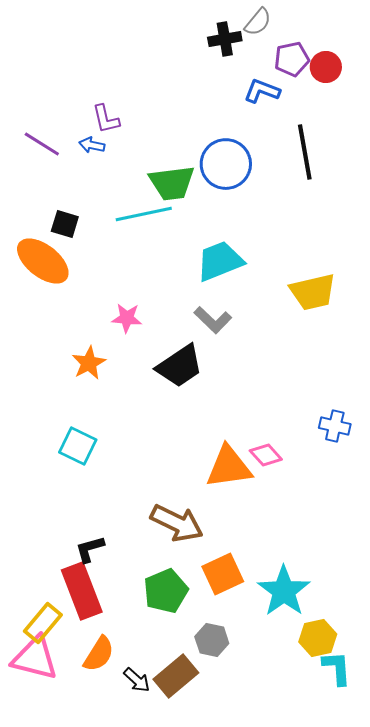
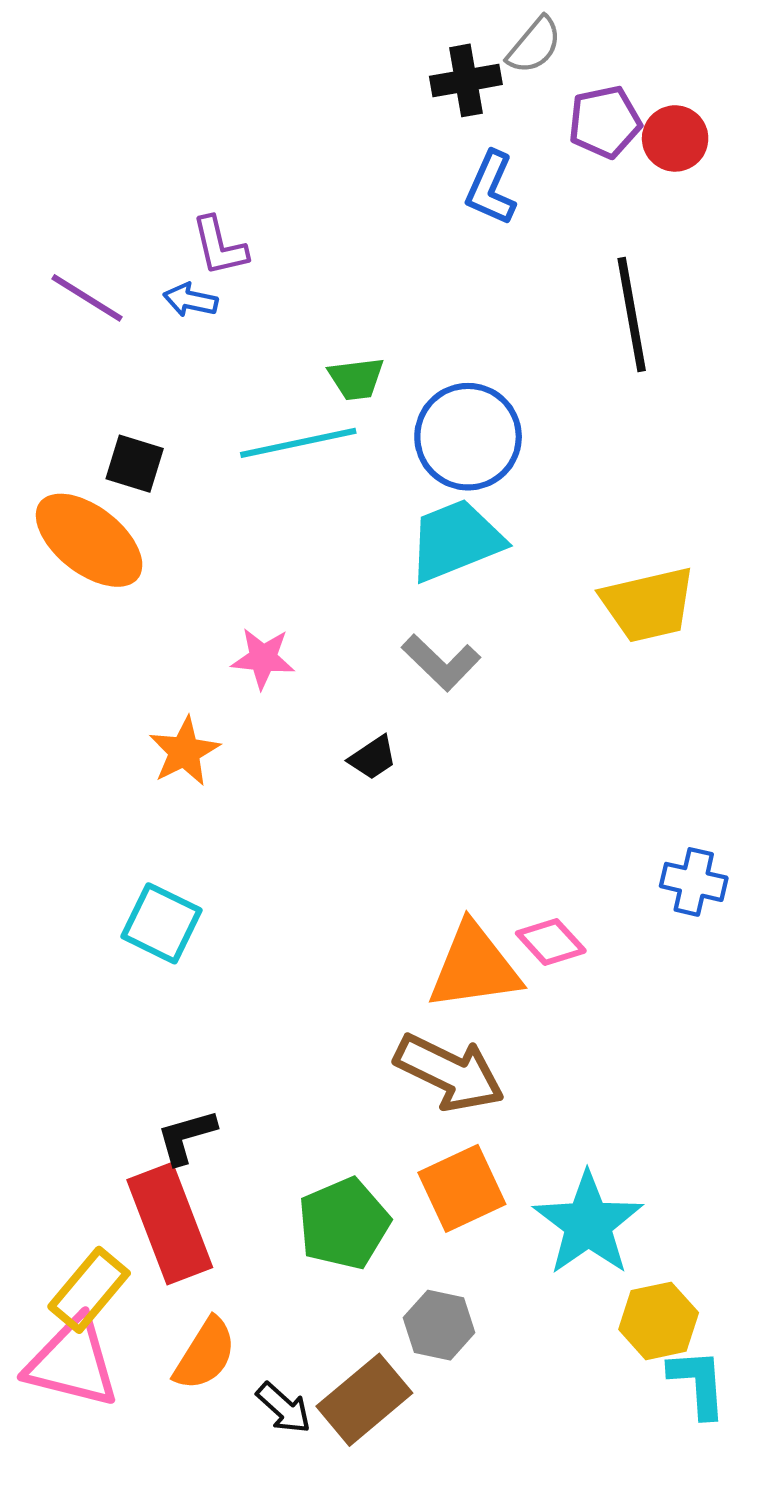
blue L-shape: (262, 91) -> (491, 188), moved, turned -87
blue circle: (226, 164) -> (468, 437), moved
green trapezoid: (172, 183) -> (356, 379), size x0.6
black trapezoid: (180, 366) -> (373, 758), size x0.5
brown arrow: (177, 523) -> (449, 1072), moved

